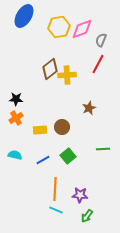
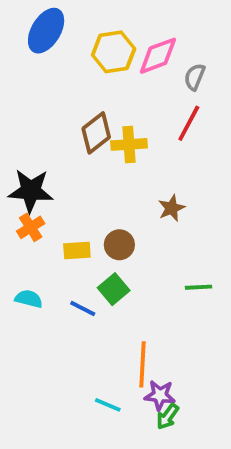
black star: (16, 99) -> (31, 191), size x1.6
green square: (68, 156) -> (114, 289), moved
blue line: (43, 160) -> (83, 308), turned 56
orange line: (55, 189) -> (143, 364), moved
purple star: (80, 195) -> (160, 395), moved

